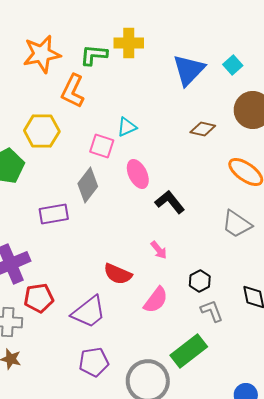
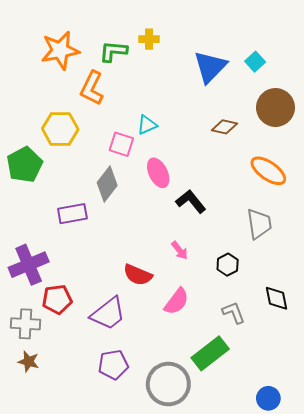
yellow cross: (129, 43) -> (149, 39), size x0.7
gray trapezoid: (237, 224) -> (259, 224), turned -132
black hexagon: (200, 281) -> (228, 265), moved

